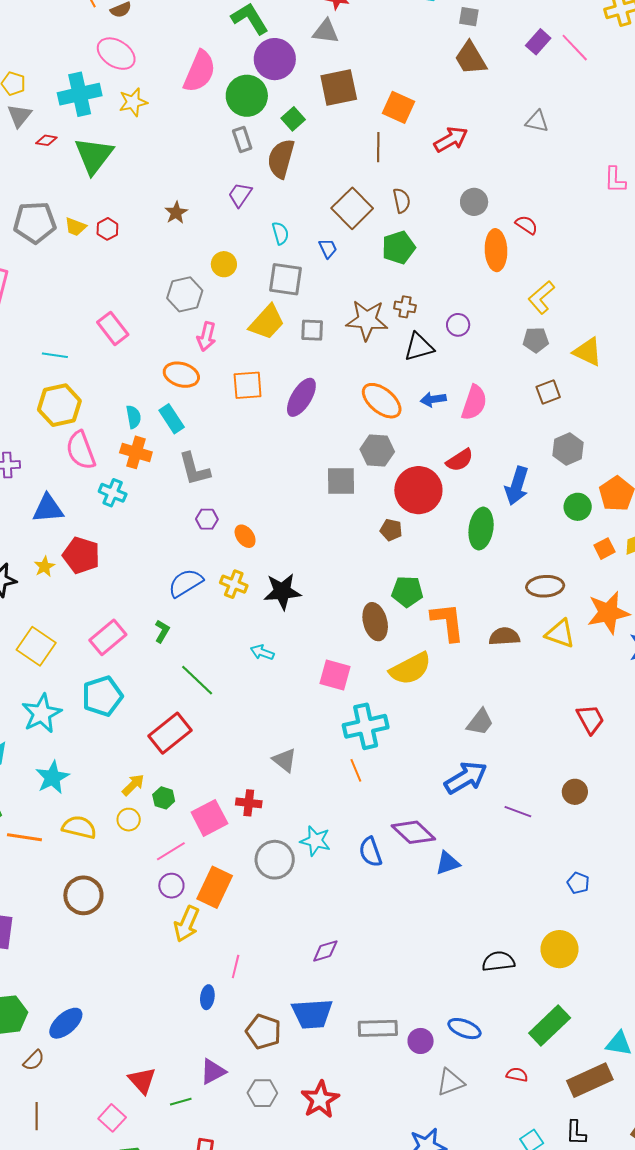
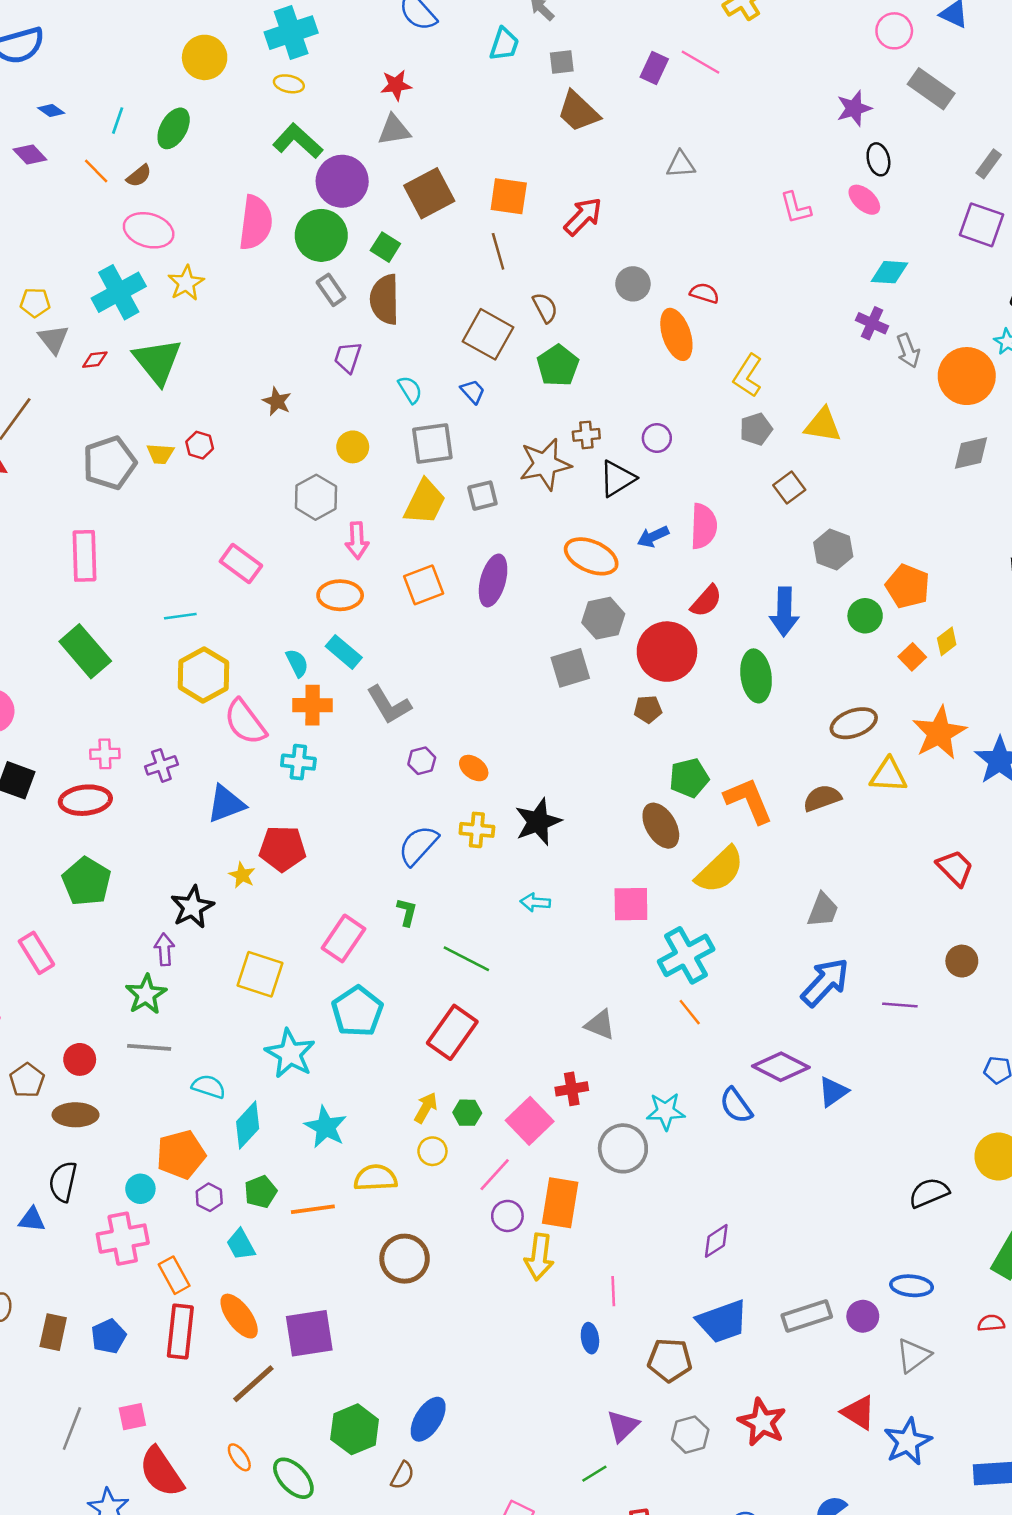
red triangle: (142, 1080) -> (859, 1412), moved

